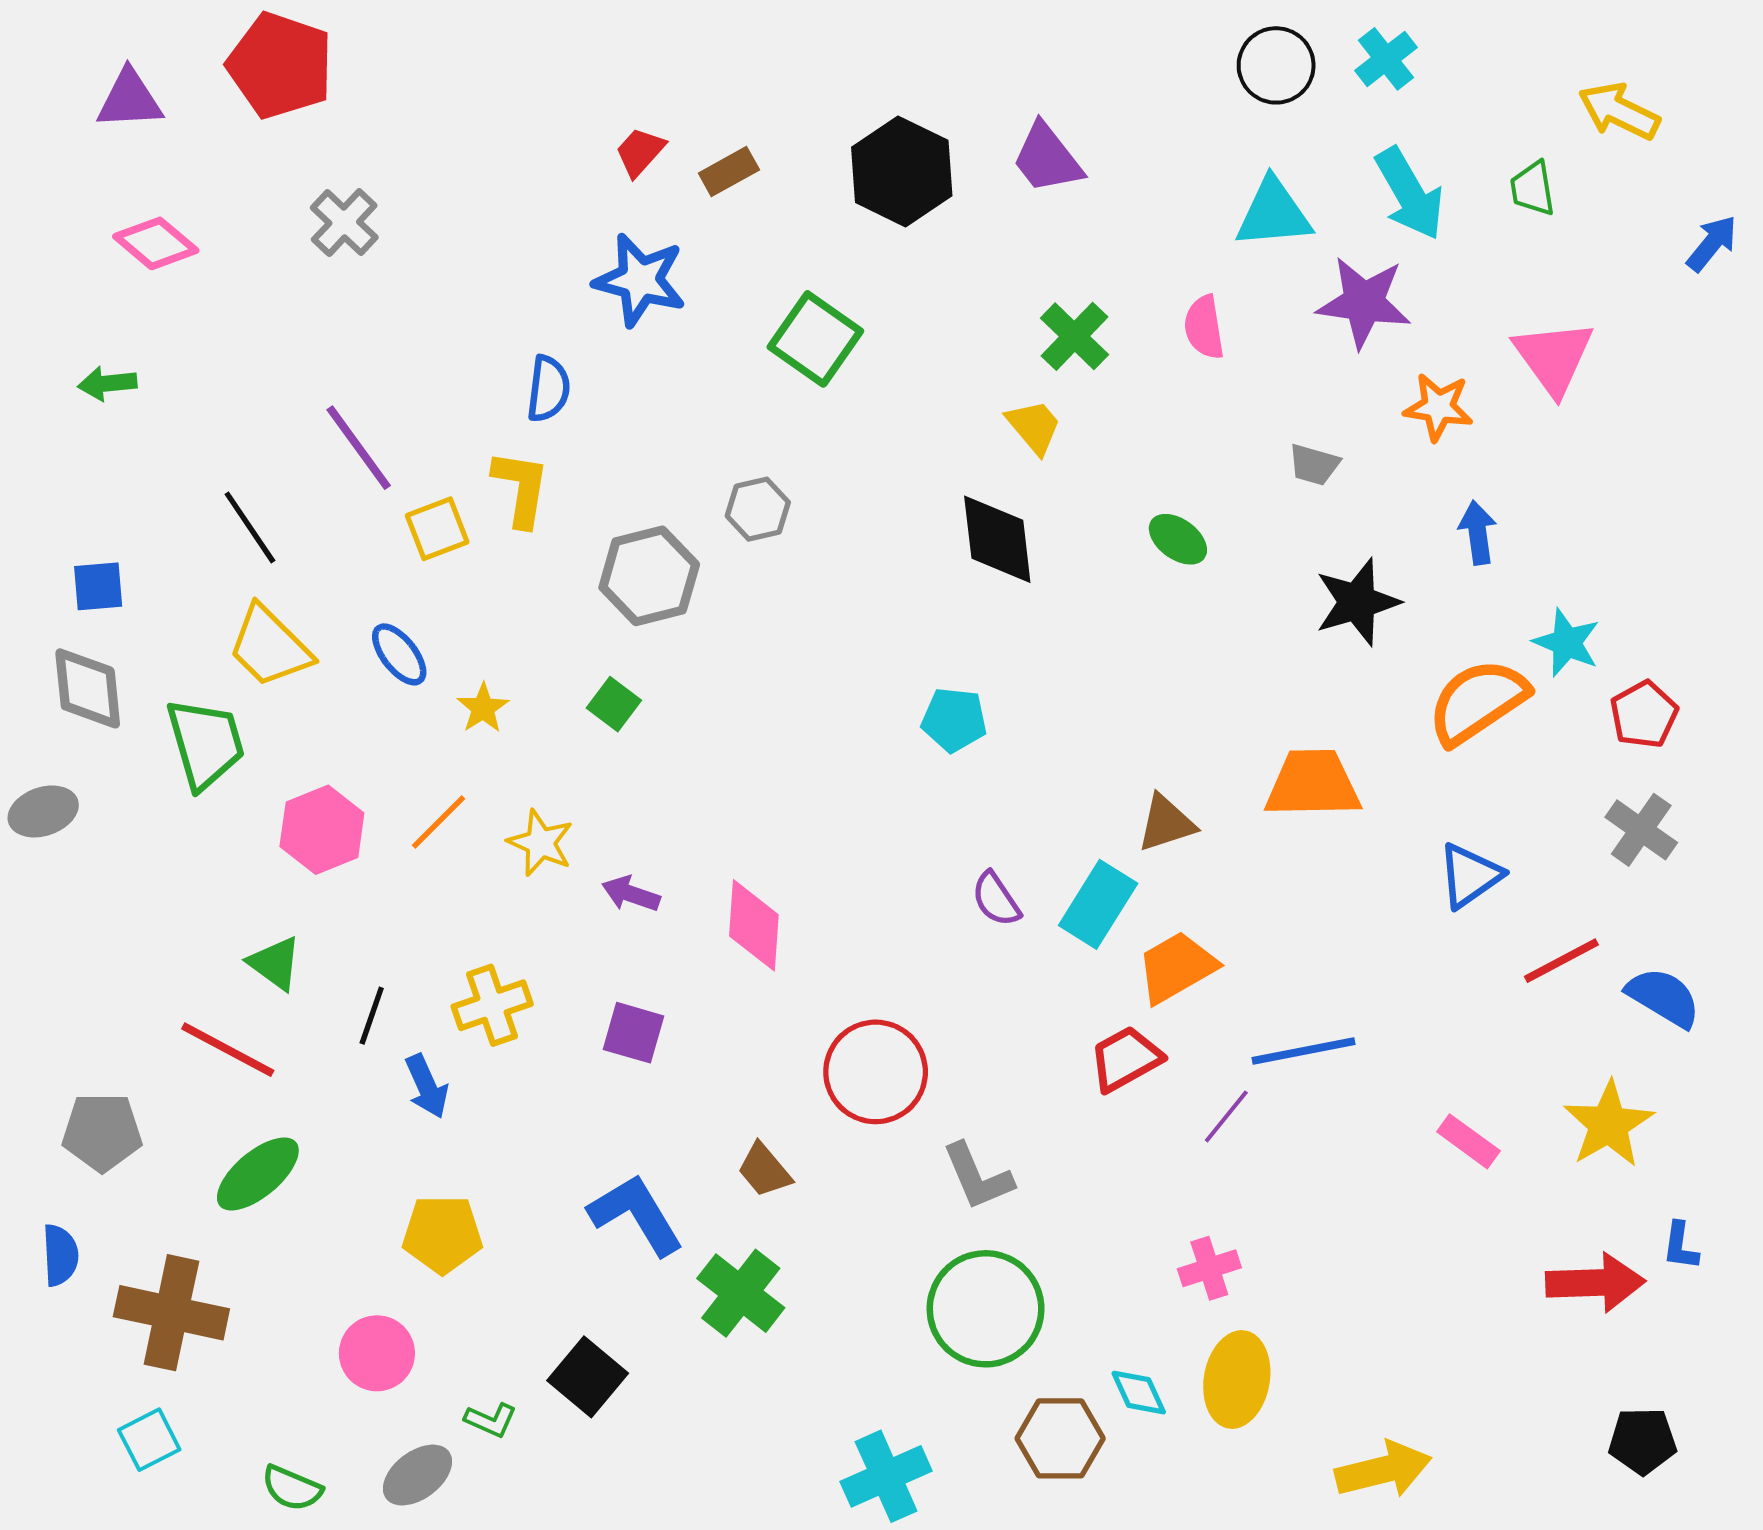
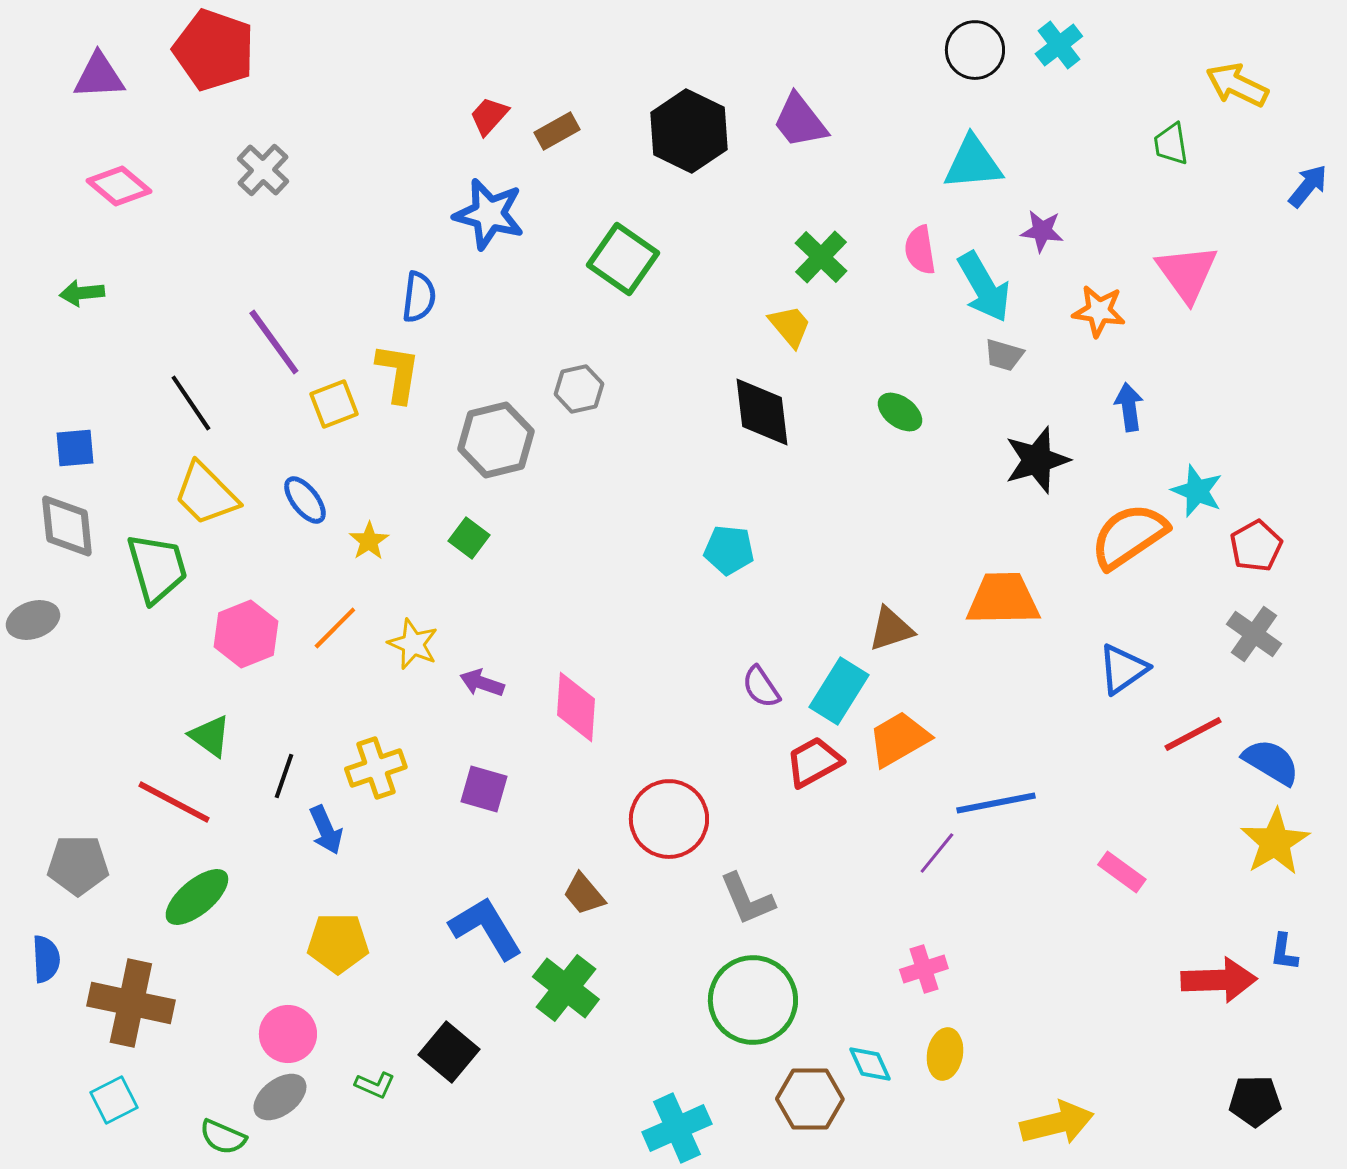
cyan arrow: (1410, 194) -> (984, 287), moved
purple star: (1364, 302) -> (1042, 231), size x0.6
red trapezoid: (1126, 1059) -> (814, 762), moved
yellow star: (1609, 1124) -> (1275, 842), moved
yellow ellipse: (1237, 1379) -> (945, 1054), size x0.7
gray ellipse: (418, 1475) -> (280, 1097), moved

